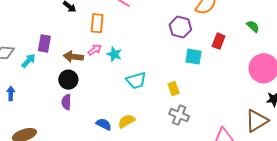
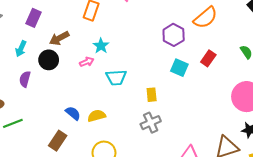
pink arrow: (95, 50) -> (87, 62), moved
brown arrow: (73, 57) -> (59, 38), turned -48
cyan arrow: (28, 61) -> (21, 49), moved, turned 147
purple semicircle: (66, 102) -> (25, 79), moved
gray cross: (179, 115) -> (151, 123), turned 30

